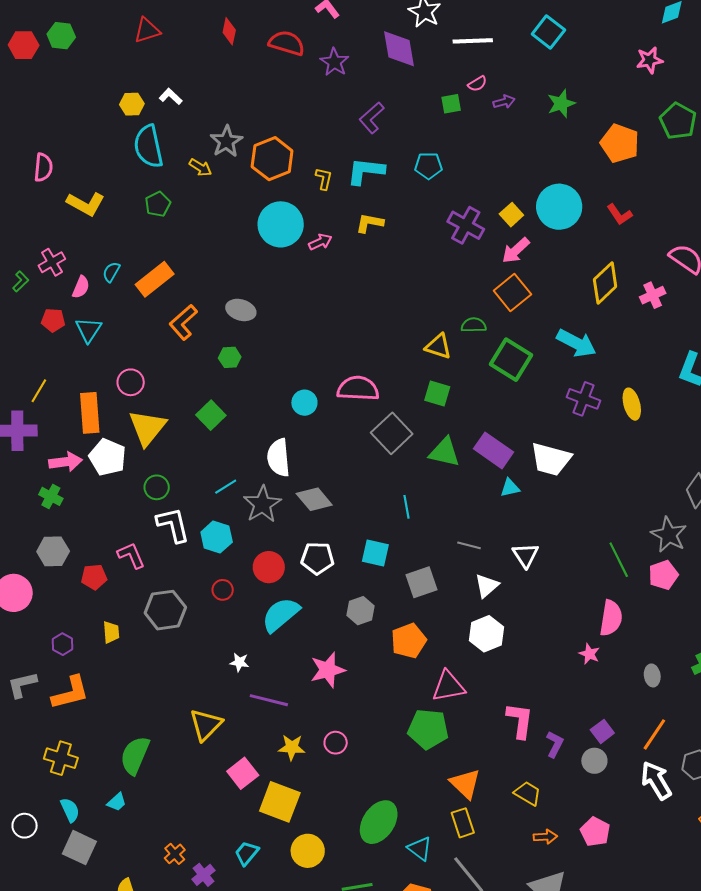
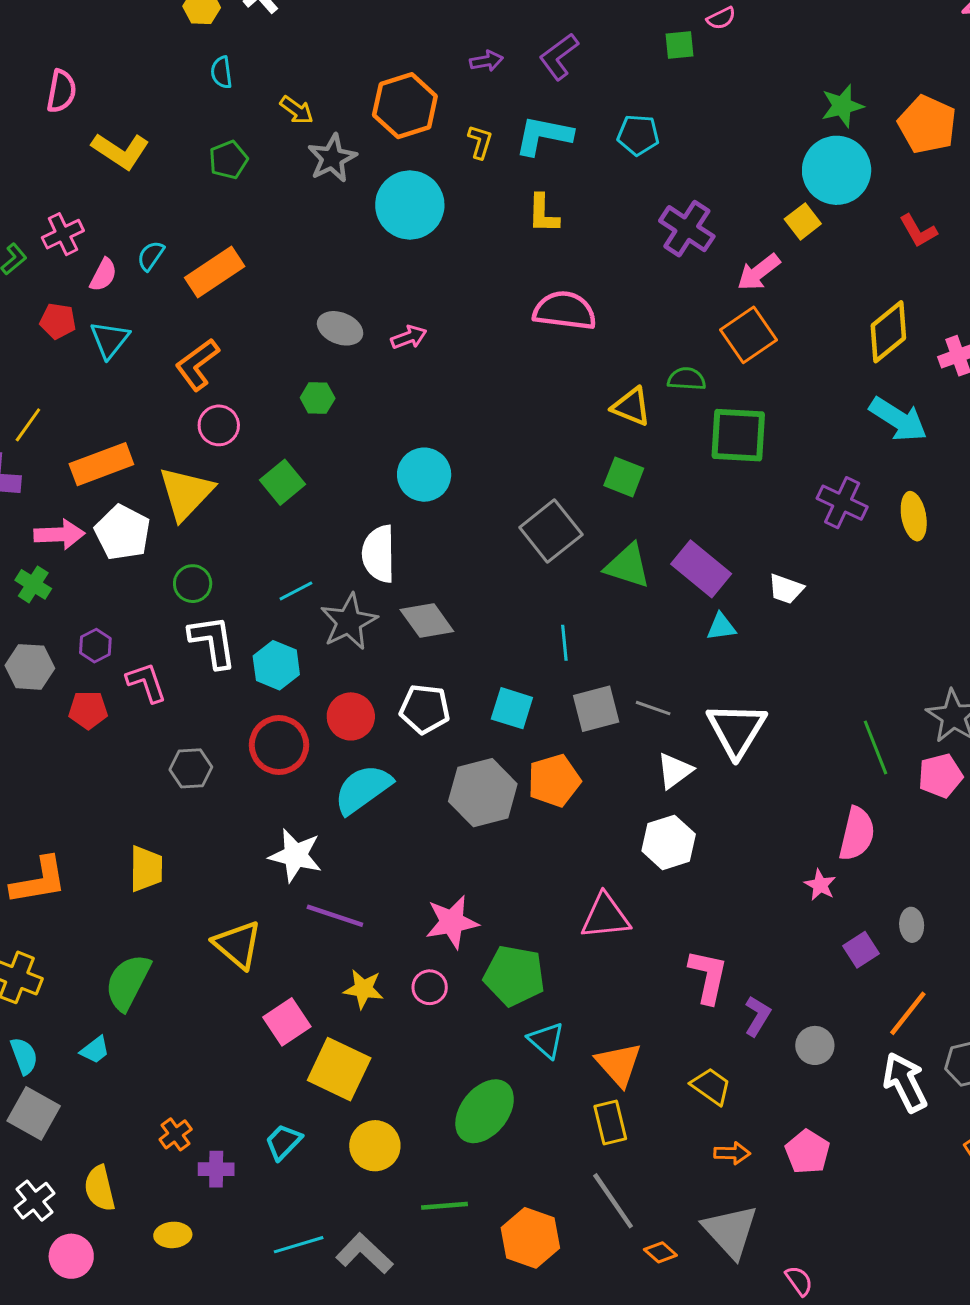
purple arrow: (504, 102) -> (486, 61), moved
green star: (561, 104) -> (842, 106), moved
gray star: (226, 141) -> (332, 158), moved
cyan semicircle: (149, 146) -> (222, 72), size x0.5
cyan circle: (559, 207) -> (837, 170), moved
yellow square: (511, 215) -> (803, 221), moved
yellow L-shape: (370, 223) -> (543, 214), turned -104
pink arrow: (320, 242) -> (409, 337), moved
orange L-shape: (183, 322) -> (197, 364), moved
cyan arrow: (576, 343) -> (898, 419), moved
green square: (511, 360) -> (738, 435), turned -33
pink circle: (131, 382) -> (219, 425), moved
pink semicircle: (358, 389) -> (565, 311), moved
cyan circle: (304, 403) -> (424, 475), size x1.4
orange rectangle: (90, 413) -> (101, 464), turned 69
white trapezoid: (551, 459) -> (786, 589), size x0.6
white triangle: (526, 555) -> (736, 730), size x1.5
gray square: (421, 582) -> (596, 709), moved
red circle: (223, 590) -> (279, 745), size x1.8
gray hexagon: (165, 610) -> (191, 768), size x0.7
gray hexagon: (361, 611) -> (483, 793), size x1.6
yellow trapezoid: (111, 632) -> (146, 869), moved, size x1.4
orange pentagon: (409, 641) -> (554, 781), moved
purple hexagon: (63, 644) -> (95, 646), moved
white star: (239, 662) -> (295, 855), size x1.8
pink star: (328, 670) -> (452, 922), moved
yellow triangle: (206, 725) -> (238, 945), turned -39
green pentagon: (428, 729) -> (514, 976), moved
purple square: (602, 731) -> (861, 950), moved
cyan triangle: (420, 849) -> (546, 1040), moved
purple cross: (204, 875) -> (216, 1169), turned 35

